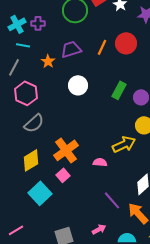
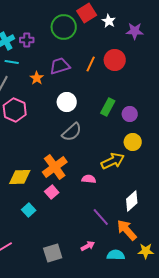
gray semicircle: (34, 123) -> (72, 132), moved
yellow diamond: (31, 160) -> (20, 177), turned 30
cyan square: (40, 193) -> (29, 210), size x0.6

